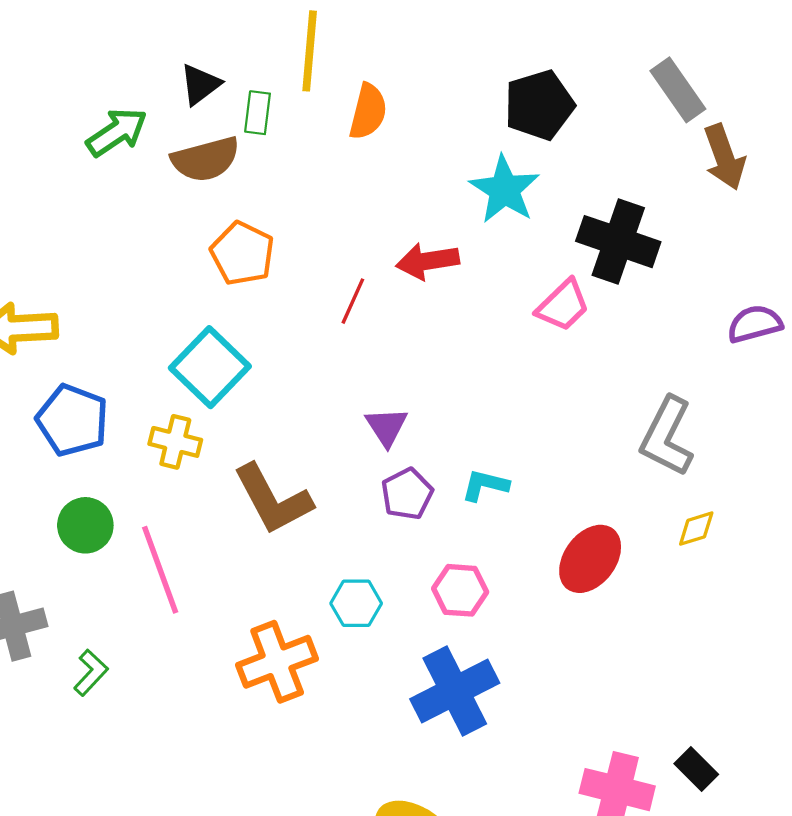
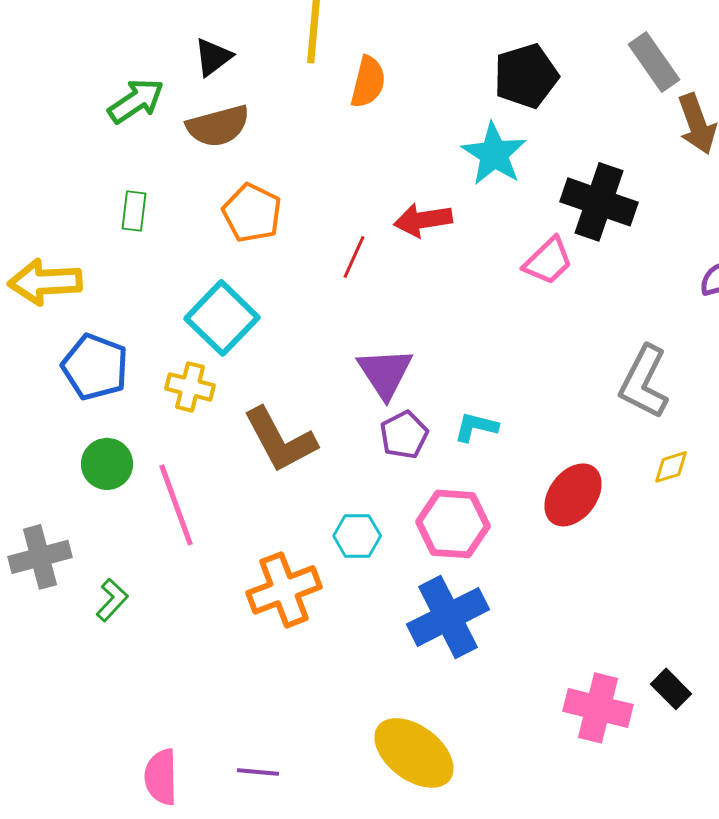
green rectangle: (258, 113) -> (134, 211), moved
purple triangle: (386, 427) -> (385, 373), size x1.4
pink hexagon: (460, 590) -> (453, 524), size x1.4

